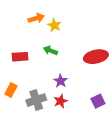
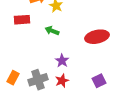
red rectangle: (20, 57) -> (22, 20), moved
orange rectangle: (11, 90) -> (13, 78), moved

